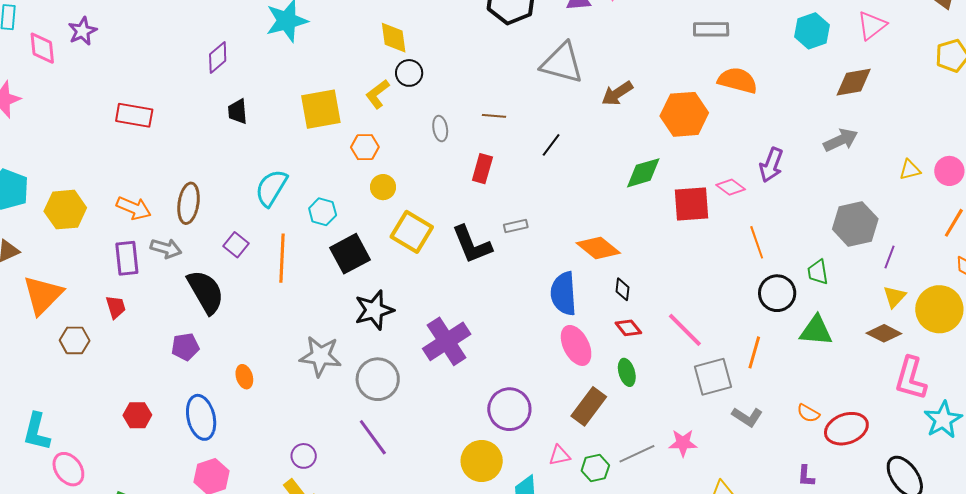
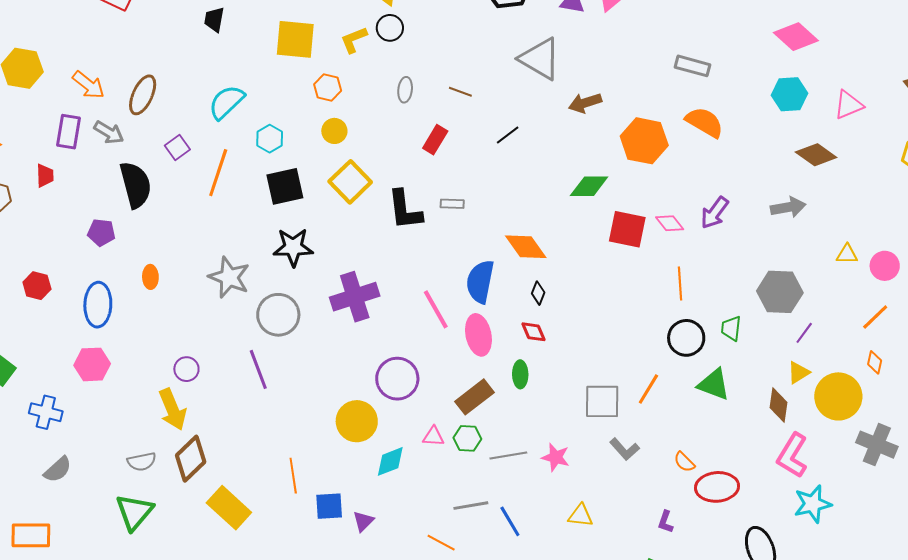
brown diamond: (854, 82) -> (816, 155), turned 30
pink line: (685, 330) -> (436, 309), moved
brown diamond: (884, 333) -> (779, 405), turned 56
green hexagon: (595, 468) -> (467, 438), moved

